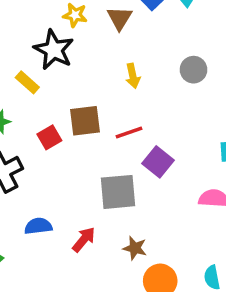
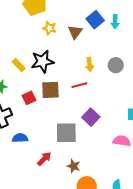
black star: (54, 50) -> (42, 61), moved, turned 30
yellow arrow: (133, 76) -> (90, 64), moved
red line: (129, 132) -> (79, 85), moved
blue semicircle: (38, 226) -> (20, 138), moved

